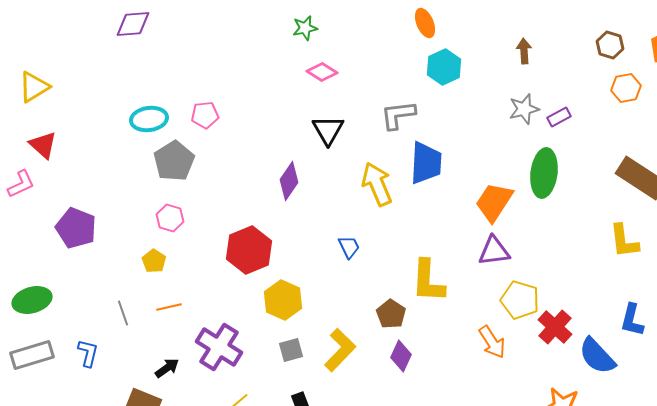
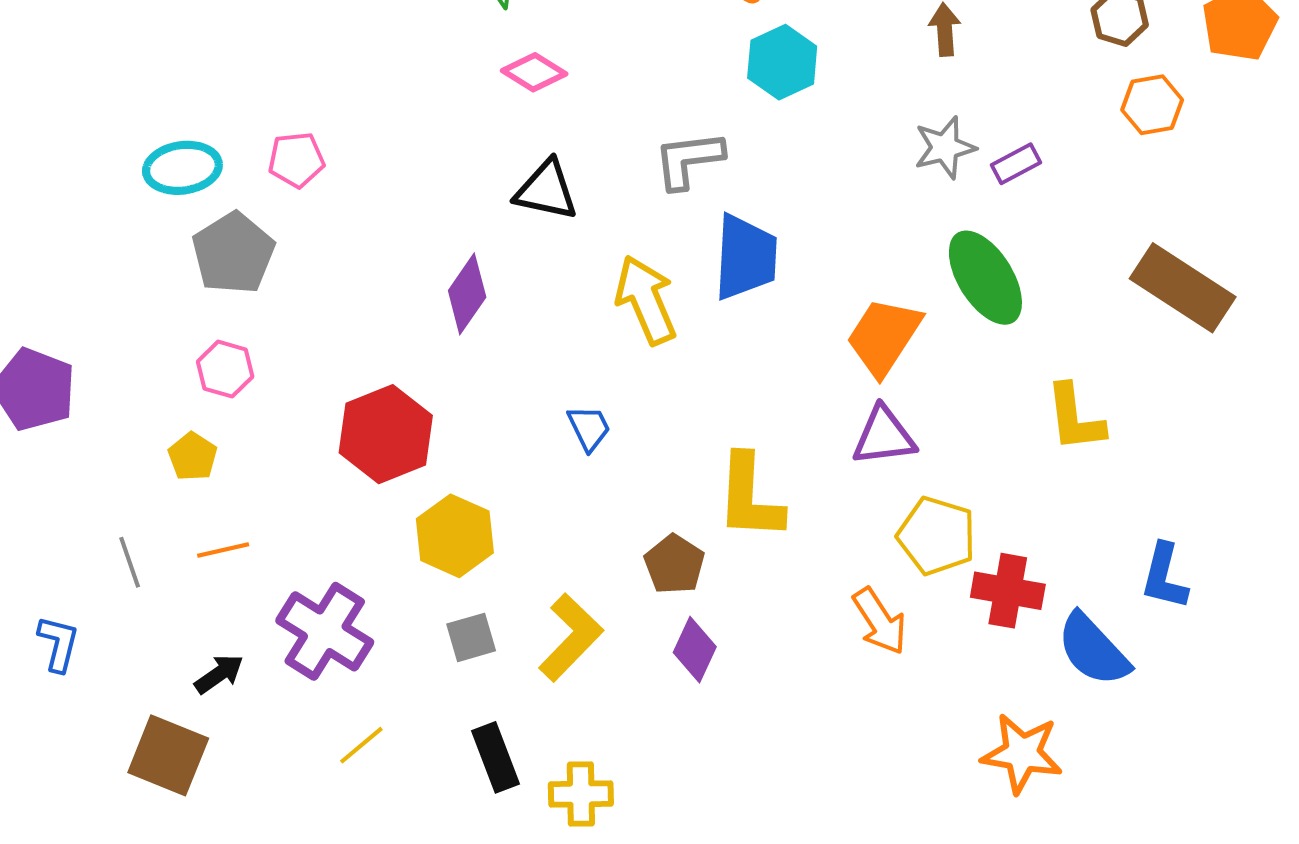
black triangle: (328, 130) -> (546, 190), turned -48
green ellipse: (544, 173) -> (985, 278), turned -39
yellow L-shape: (624, 241) -> (1075, 418), moved
red cross: (555, 327) -> (1008, 591), turned -32

